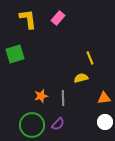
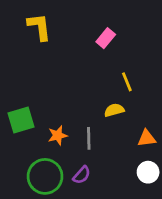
pink rectangle: (58, 18) -> (106, 38), moved
green square: (15, 54) -> (21, 120), moved

